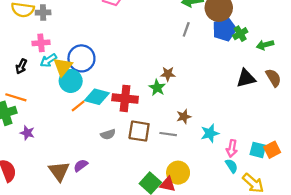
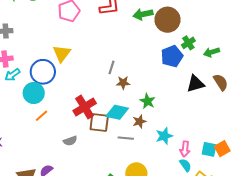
gray line: (186, 29) -> (112, 67), moved
blue pentagon: (224, 29) -> (172, 56), moved
yellow triangle: (63, 67) -> (62, 54), moved
green star: (157, 88) -> (147, 101), moved
cyan diamond: (97, 97) -> (117, 112), moved
red cross: (125, 98) -> (85, 107), turned -35
brown square: (139, 131) -> (99, 123), moved

